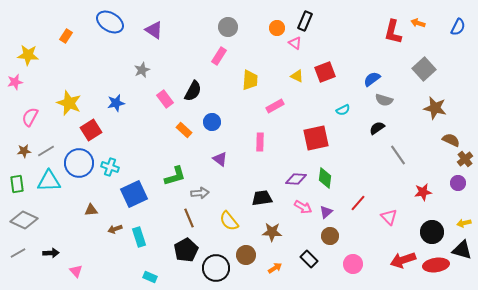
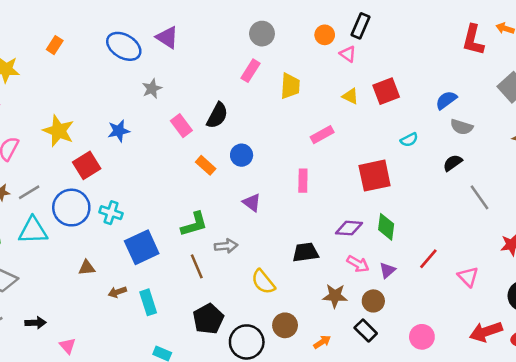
blue ellipse: (110, 22) -> (124, 46), moved
yellow trapezoid: (250, 80) -> (290, 86), moved
brown line: (189, 218) -> (197, 266), moved
brown star: (272, 232) -> (335, 296), moved
brown circle: (330, 236) -> (373, 301), moved

